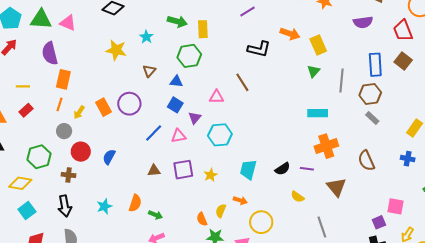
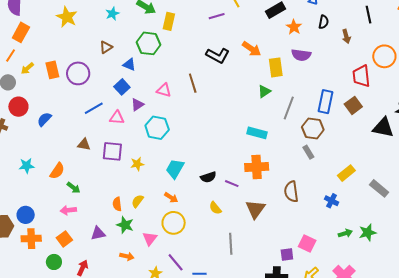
purple semicircle: (363, 22) -> (301, 55), moved
yellow star: (116, 50) -> (67, 17), moved
orange arrow: (240, 200) -> (171, 197), moved

